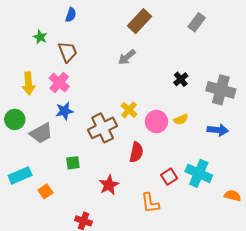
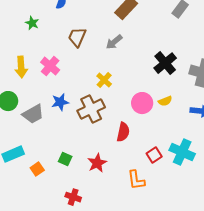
brown trapezoid: (68, 52) -> (77, 37), moved, turned -135
black cross: (181, 79) -> (165, 63), size x1.6
yellow cross: (129, 110) -> (104, 80), moved
blue star: (64, 111) -> (60, 102), moved
green square: (73, 163) -> (65, 159), moved, turned 32

